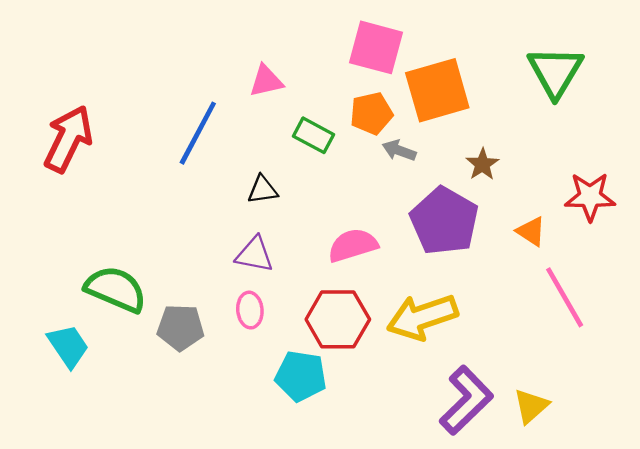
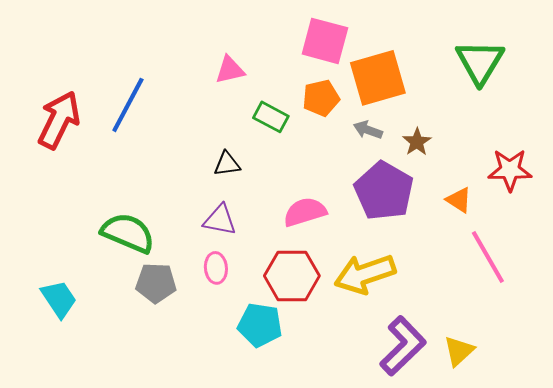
blue line: (198, 133) -> (128, 105), moved
gray arrow: (399, 150) -> (368, 130), moved
green semicircle: (116, 289) -> (128, 233), moved

